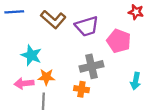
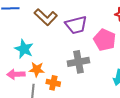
orange cross: (81, 89) -> (53, 83), moved

